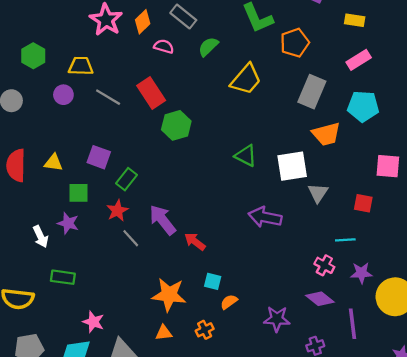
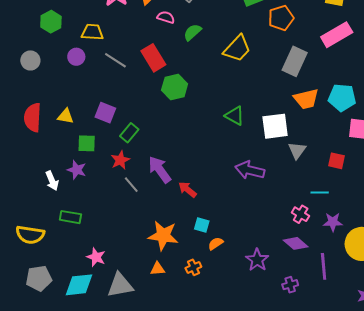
green semicircle: (208, 47) -> (192, 32), moved
pink rectangle: (359, 60) -> (337, 35), size x1.4
cyan pentagon: (363, 106) -> (342, 98), moved
purple star: (277, 319) -> (257, 260), turned 30

